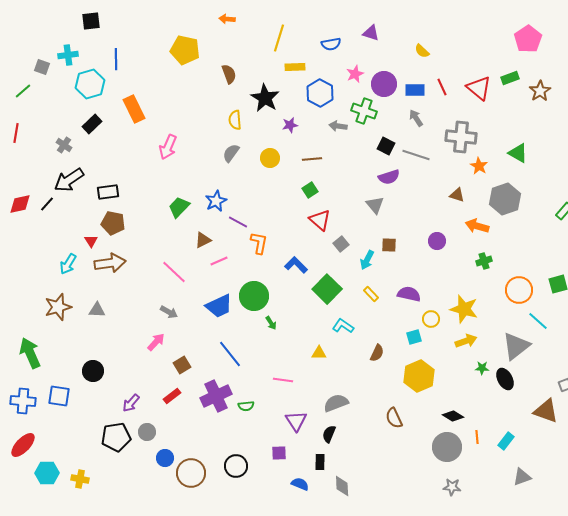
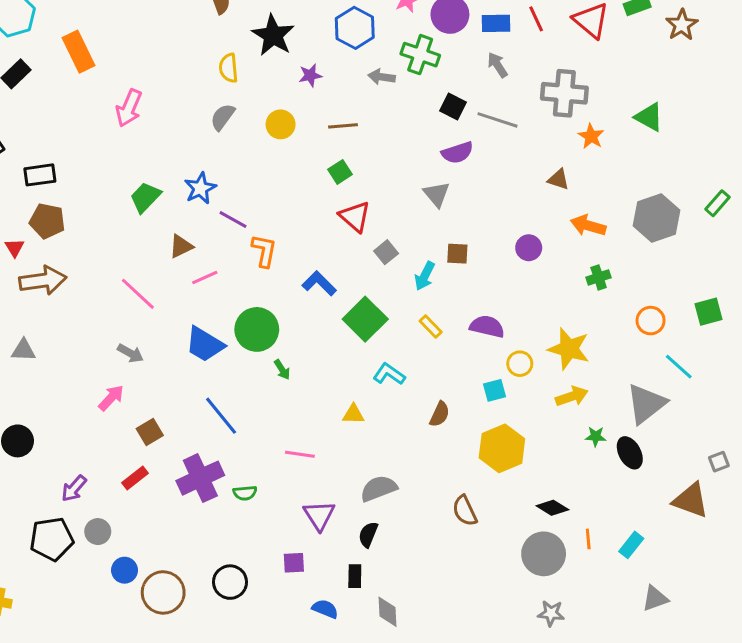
gray hexagon: (505, 199) -> (657, 218), moved
orange circle: (519, 290) -> (651, 321), size x0.7
blue trapezoid: (219, 306) -> (205, 344), turned 56

